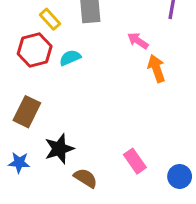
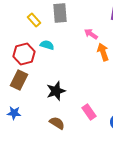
red hexagon: (35, 50) -> (24, 54), moved
cyan semicircle: (70, 58) -> (47, 45), turned 40
black star: (59, 149) -> (56, 91), moved

